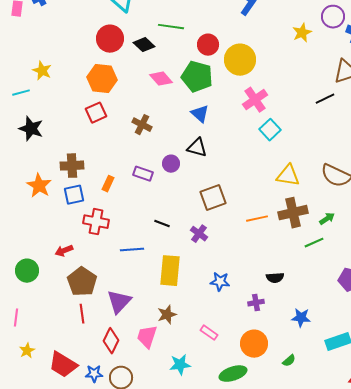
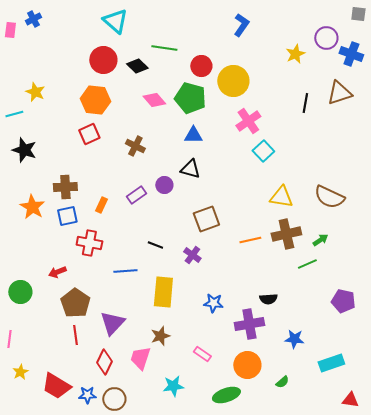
black line: (325, 99) -> (305, 103), moved, turned -54
blue triangle: (200, 114) -> (193, 135), turned -42
purple rectangle: (143, 174) -> (136, 195), turned -54
purple cross: (256, 303) -> (249, 324), size x1.8

